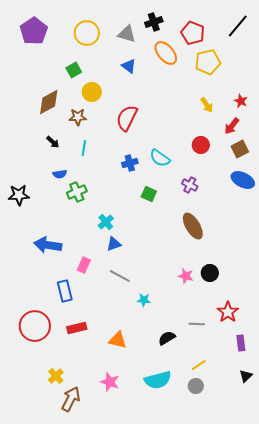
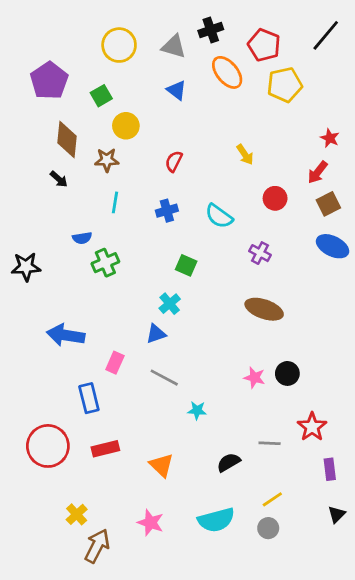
purple pentagon: (34, 31) -> (49, 81), moved
brown diamond: (49, 102) -> (67, 139), turned -56
yellow arrow: (207, 105) -> (245, 155), moved
red semicircle: (127, 118) -> (174, 161), size x0.6
black arrow: (53, 142) -> (59, 179), moved
blue cross: (130, 163) -> (167, 211), moved
green square: (149, 194) -> (186, 265), moved
cyan cross: (106, 222) -> (170, 304), moved
brown ellipse: (193, 226) -> (264, 309), turned -40
orange triangle: (118, 340) -> (161, 465), turned 30

